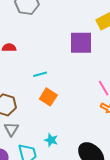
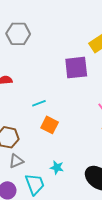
gray triangle: (11, 129) -> (16, 161), turned 42

